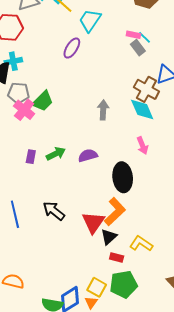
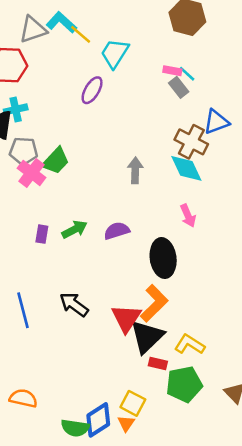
black triangle: (109, 237) -> (147, 337), size x1.6
green pentagon: (124, 284) -> (184, 384), moved

